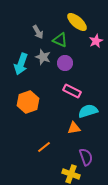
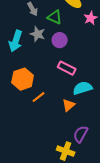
orange triangle: (74, 128) -> (69, 105), turned -32
orange line: (44, 147) -> (39, 97), moved
purple semicircle: (86, 157) -> (81, 134), turned -132

